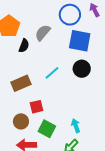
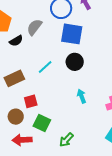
black semicircle: (24, 46) -> (16, 41), turned 40
cyan arrow: (76, 126) -> (82, 96), moved

